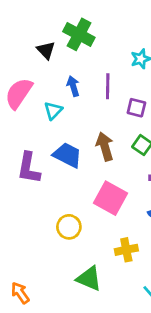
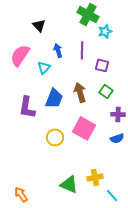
green cross: (79, 34) -> (88, 14), moved
blue trapezoid: (67, 155) -> (54, 98), turned 85
yellow circle: (69, 227) -> (55, 137), moved
yellow cross: (126, 250) -> (95, 177), moved

